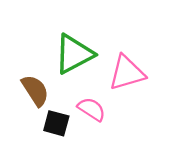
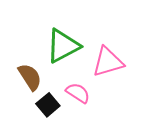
black square: (56, 123) -> (48, 105), turned 35

